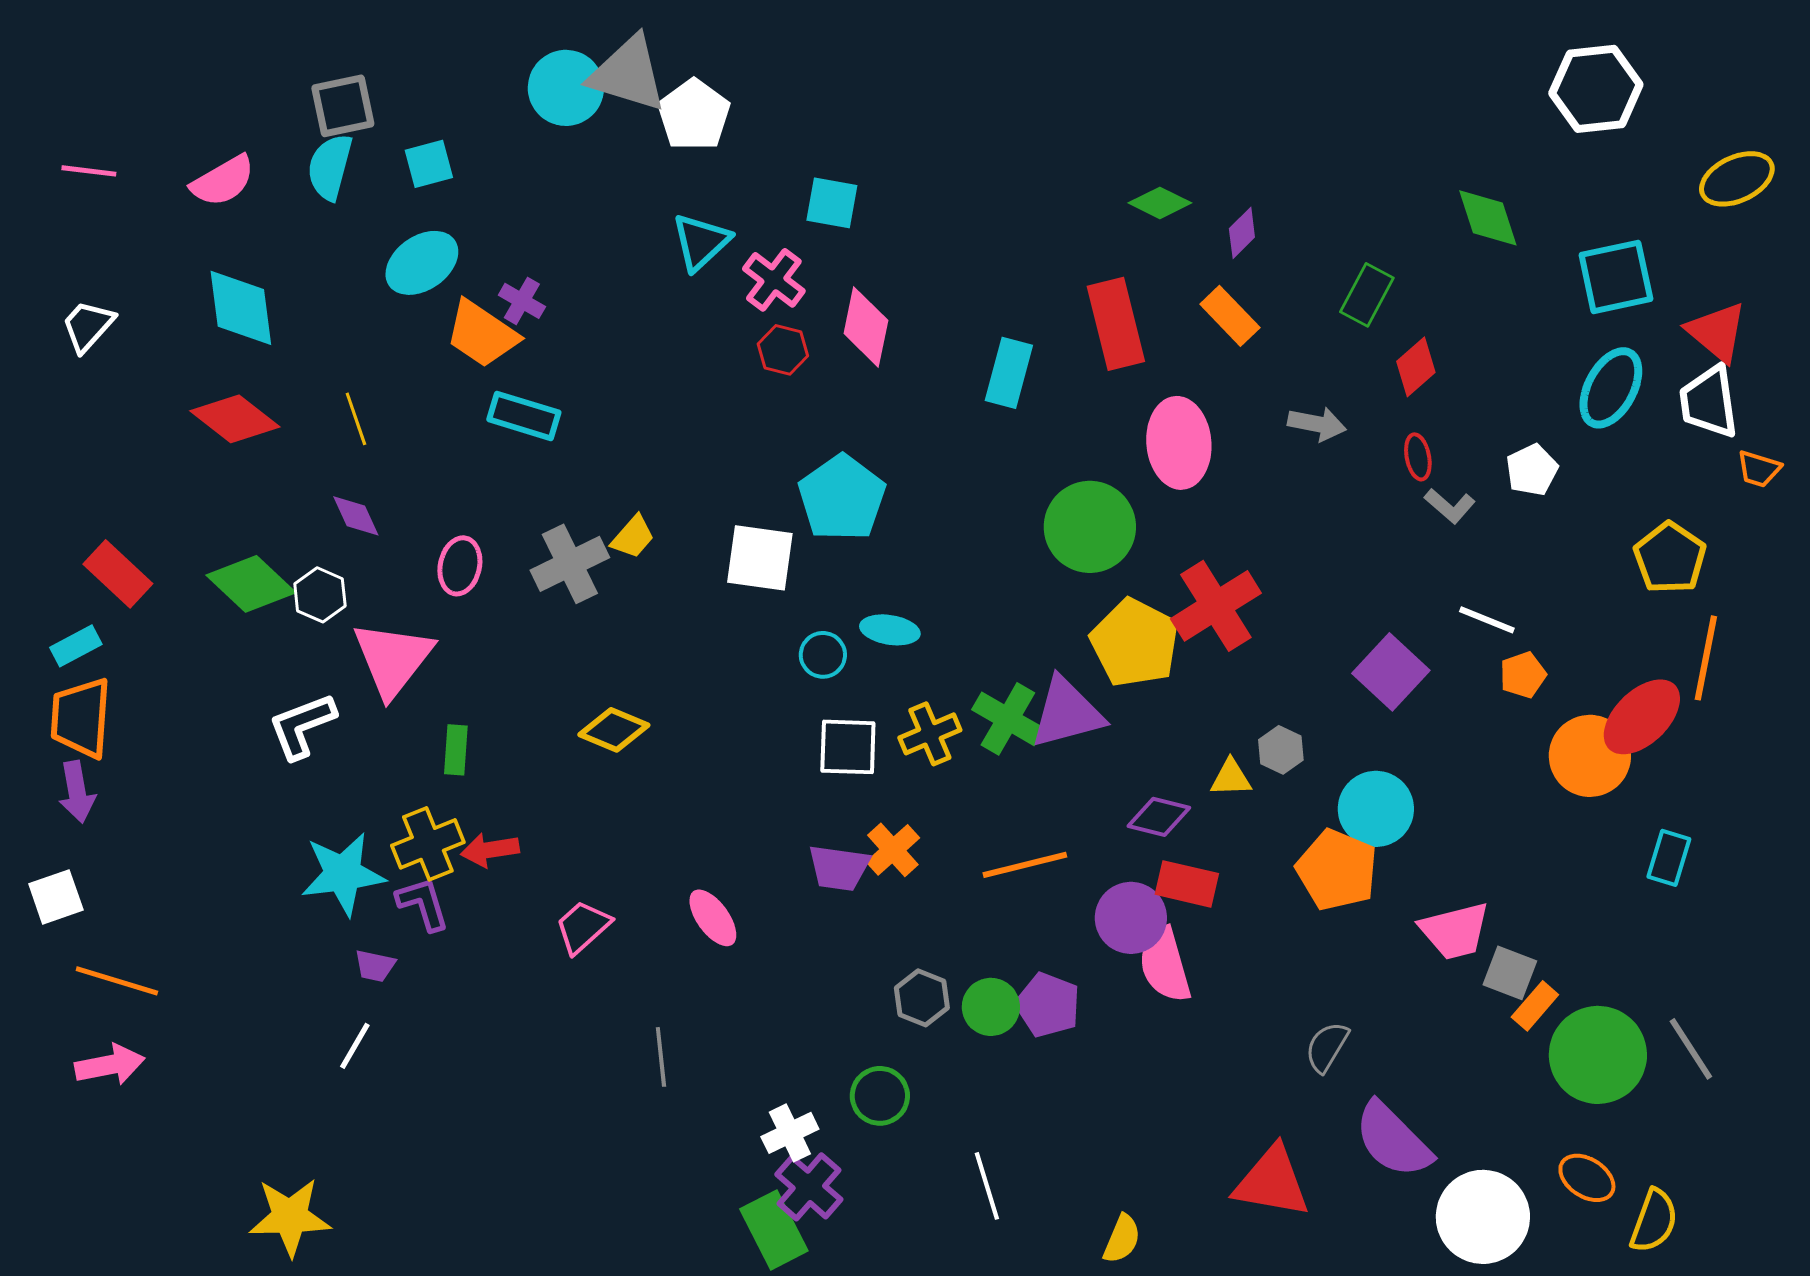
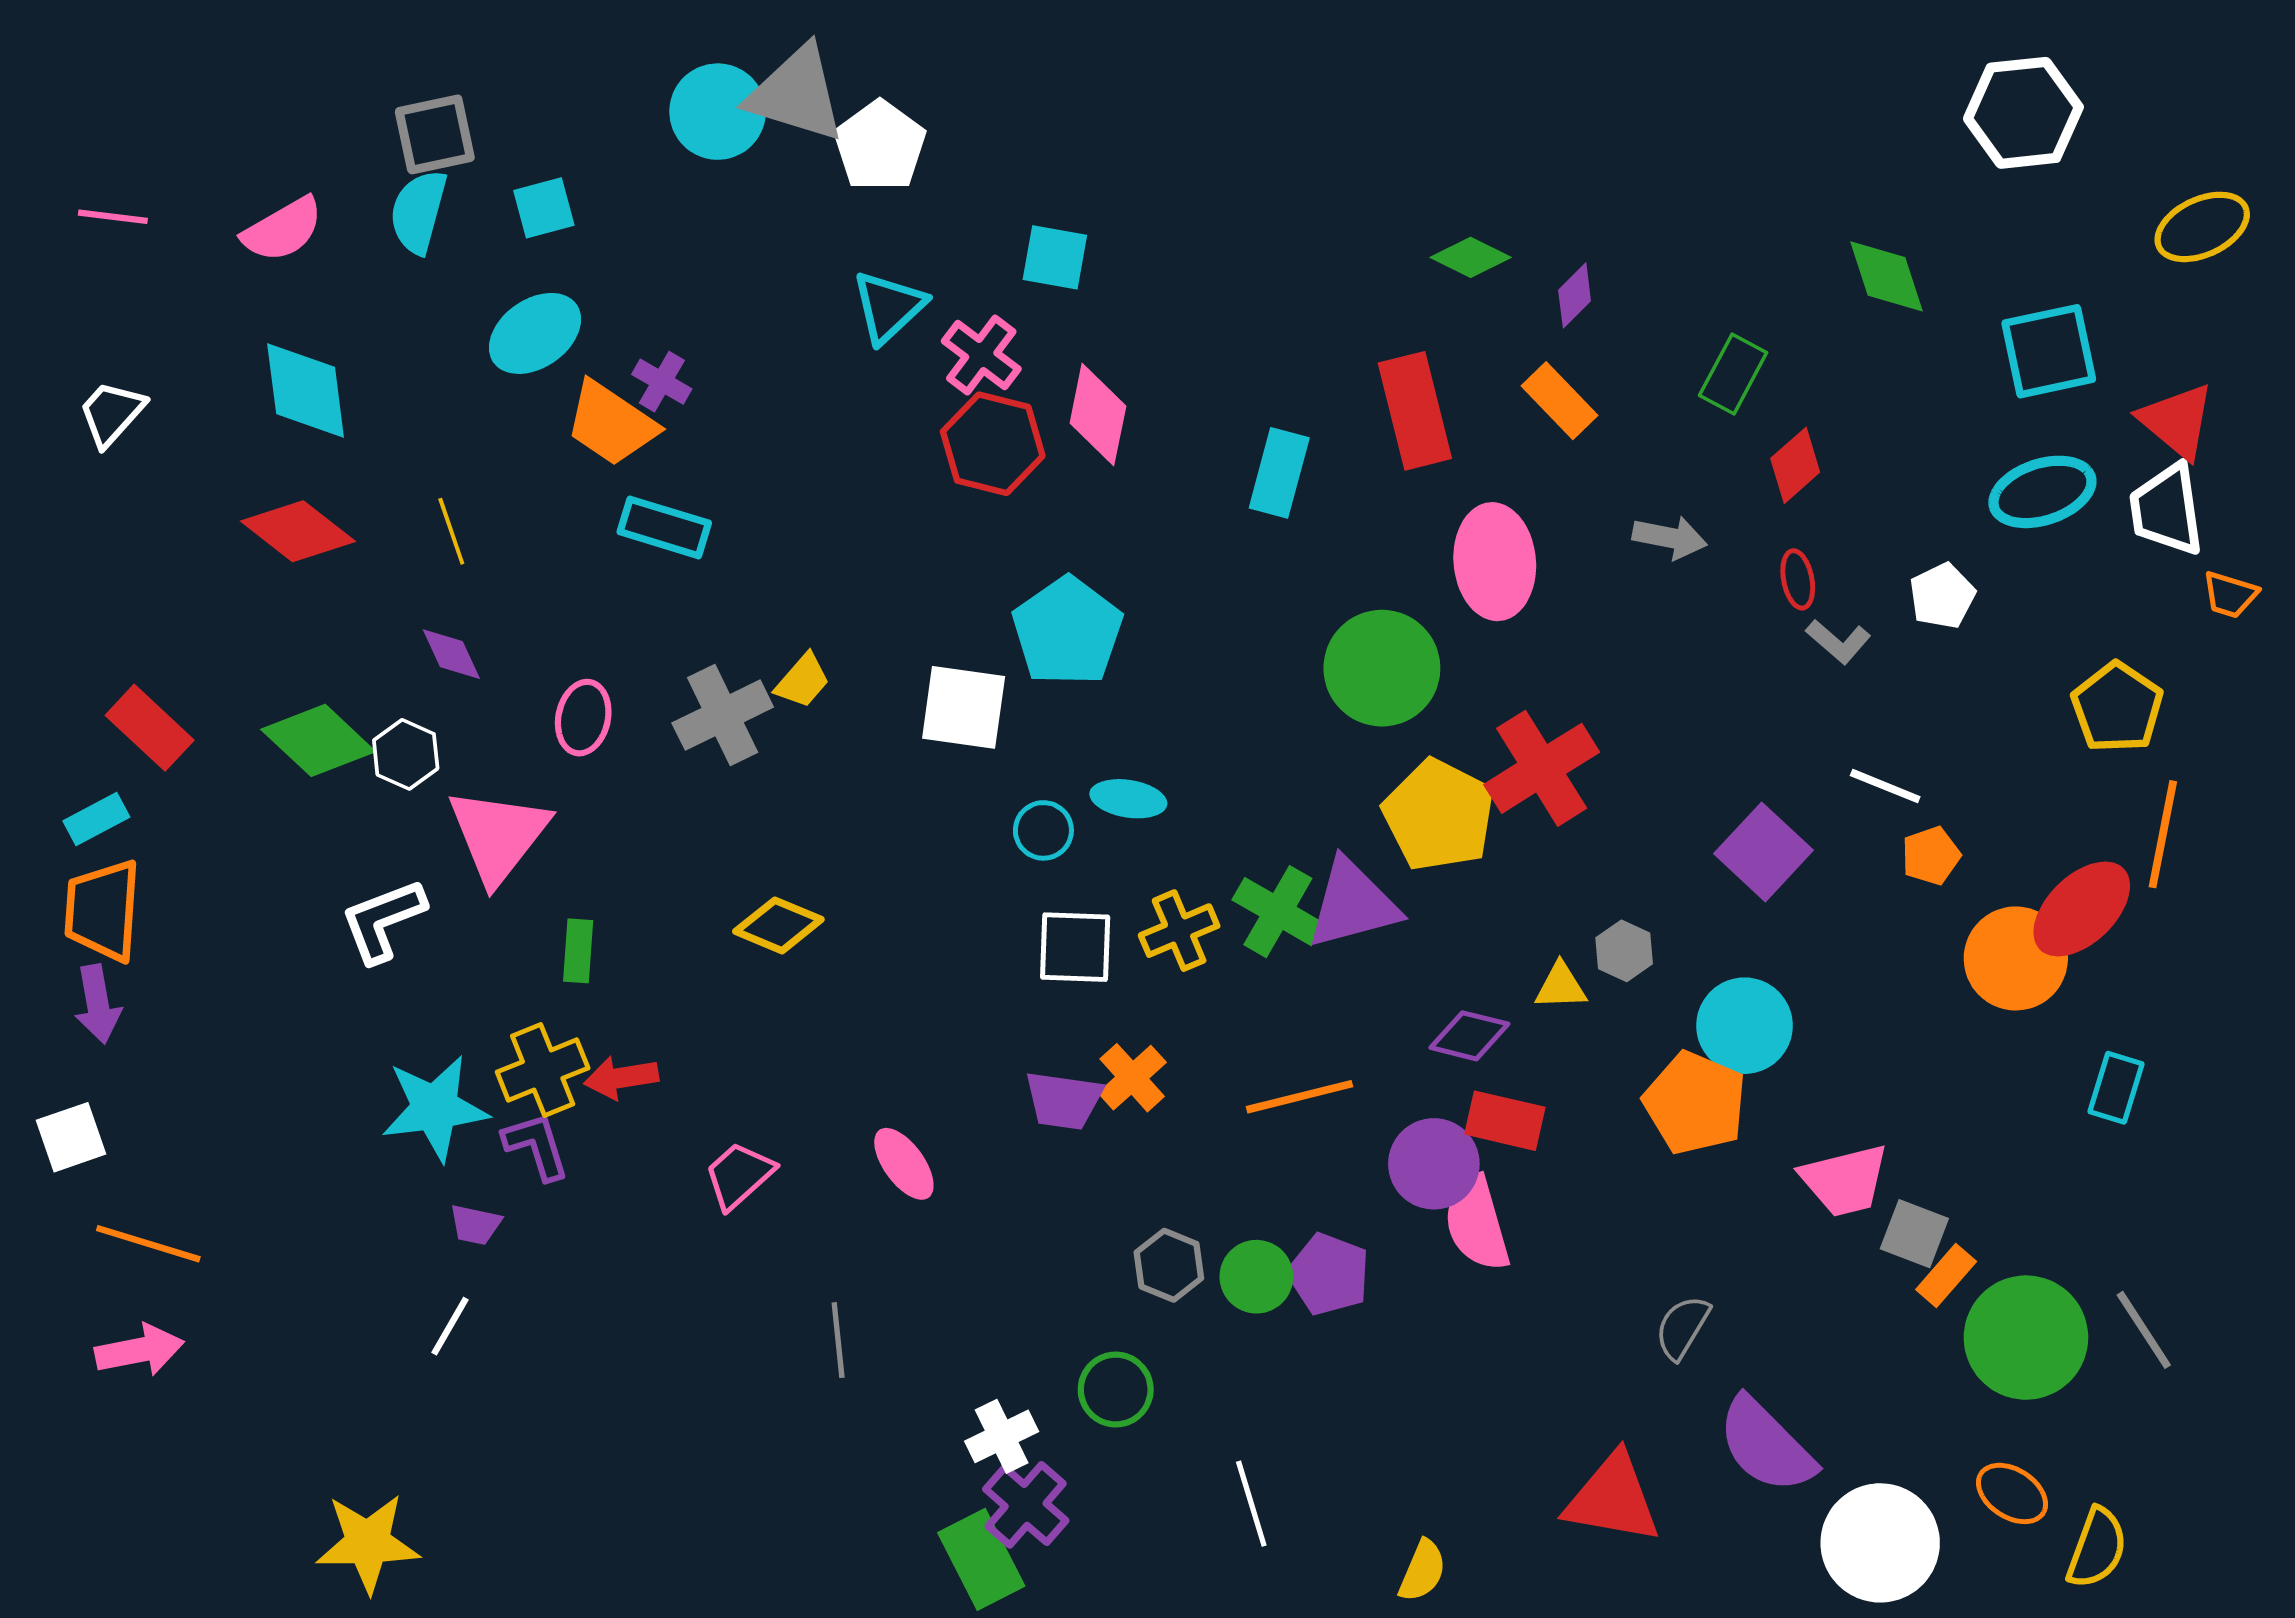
red hexagon: (783, 350) -> (993, 444), size x1.6
cyan ellipse: (1611, 388) -> (2042, 492), turned 44

